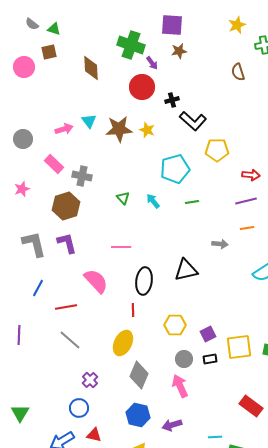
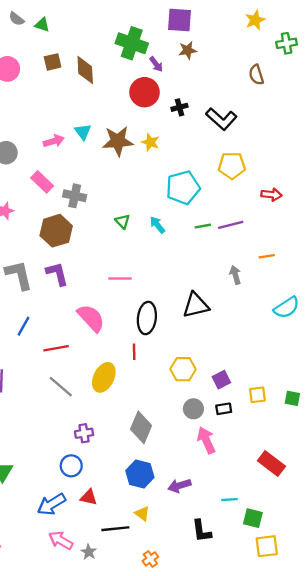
brown square: (49, 52) -> (53, 62), moved
black L-shape: (193, 121) -> (221, 119), moved
purple line: (246, 201) -> (231, 225), moved
gray arrow: (220, 244) -> (235, 275), turned -112
yellow ellipse: (123, 343) -> (104, 377), moved
yellow square: (239, 347) -> (257, 395), size x0.6
purple cross: (90, 380) -> (84, 433), turned 35
pink arrow: (180, 386) -> (206, 440), moved

